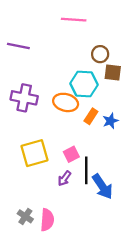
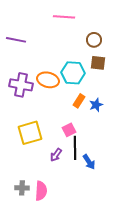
brown circle: (100, 54) -> (94, 40), moved
orange ellipse: (66, 102) -> (48, 80), moved
pink square: (71, 154) -> (69, 130), moved
blue arrow: (102, 186) -> (89, 162), size x0.7
gray cross: (25, 216) -> (22, 188), turned -32

